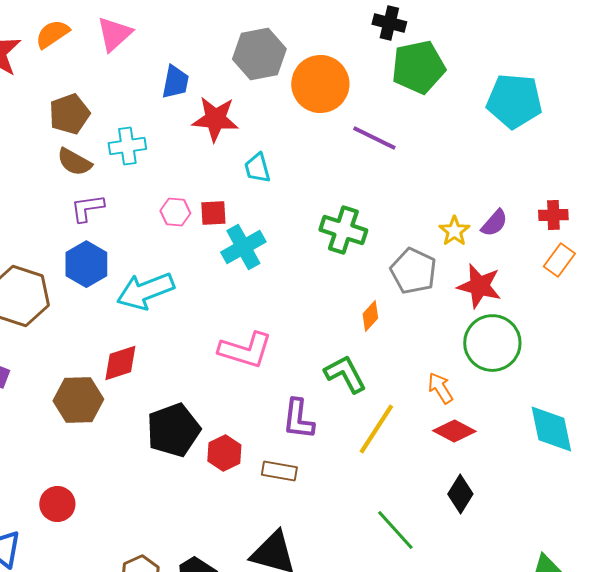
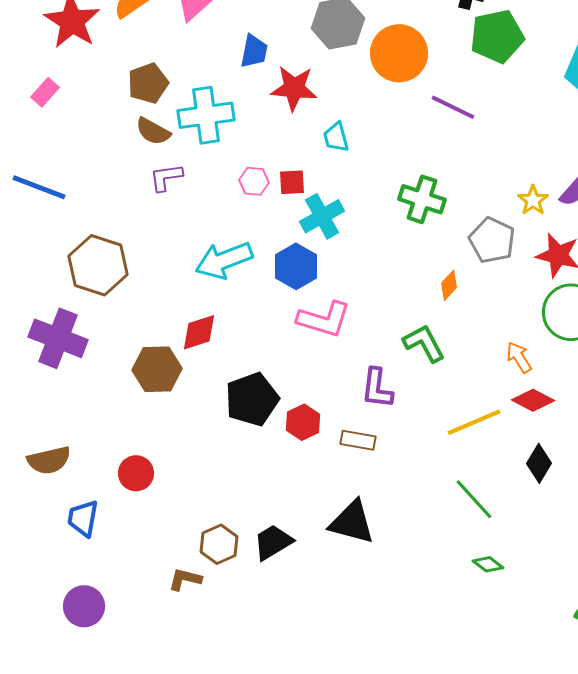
cyan cross: (127, 146) -> (206, 115), size x1.5
blue hexagon: (86, 264) -> (296, 266), moved
yellow line: (376, 429) -> (474, 422), moved, turned 34

